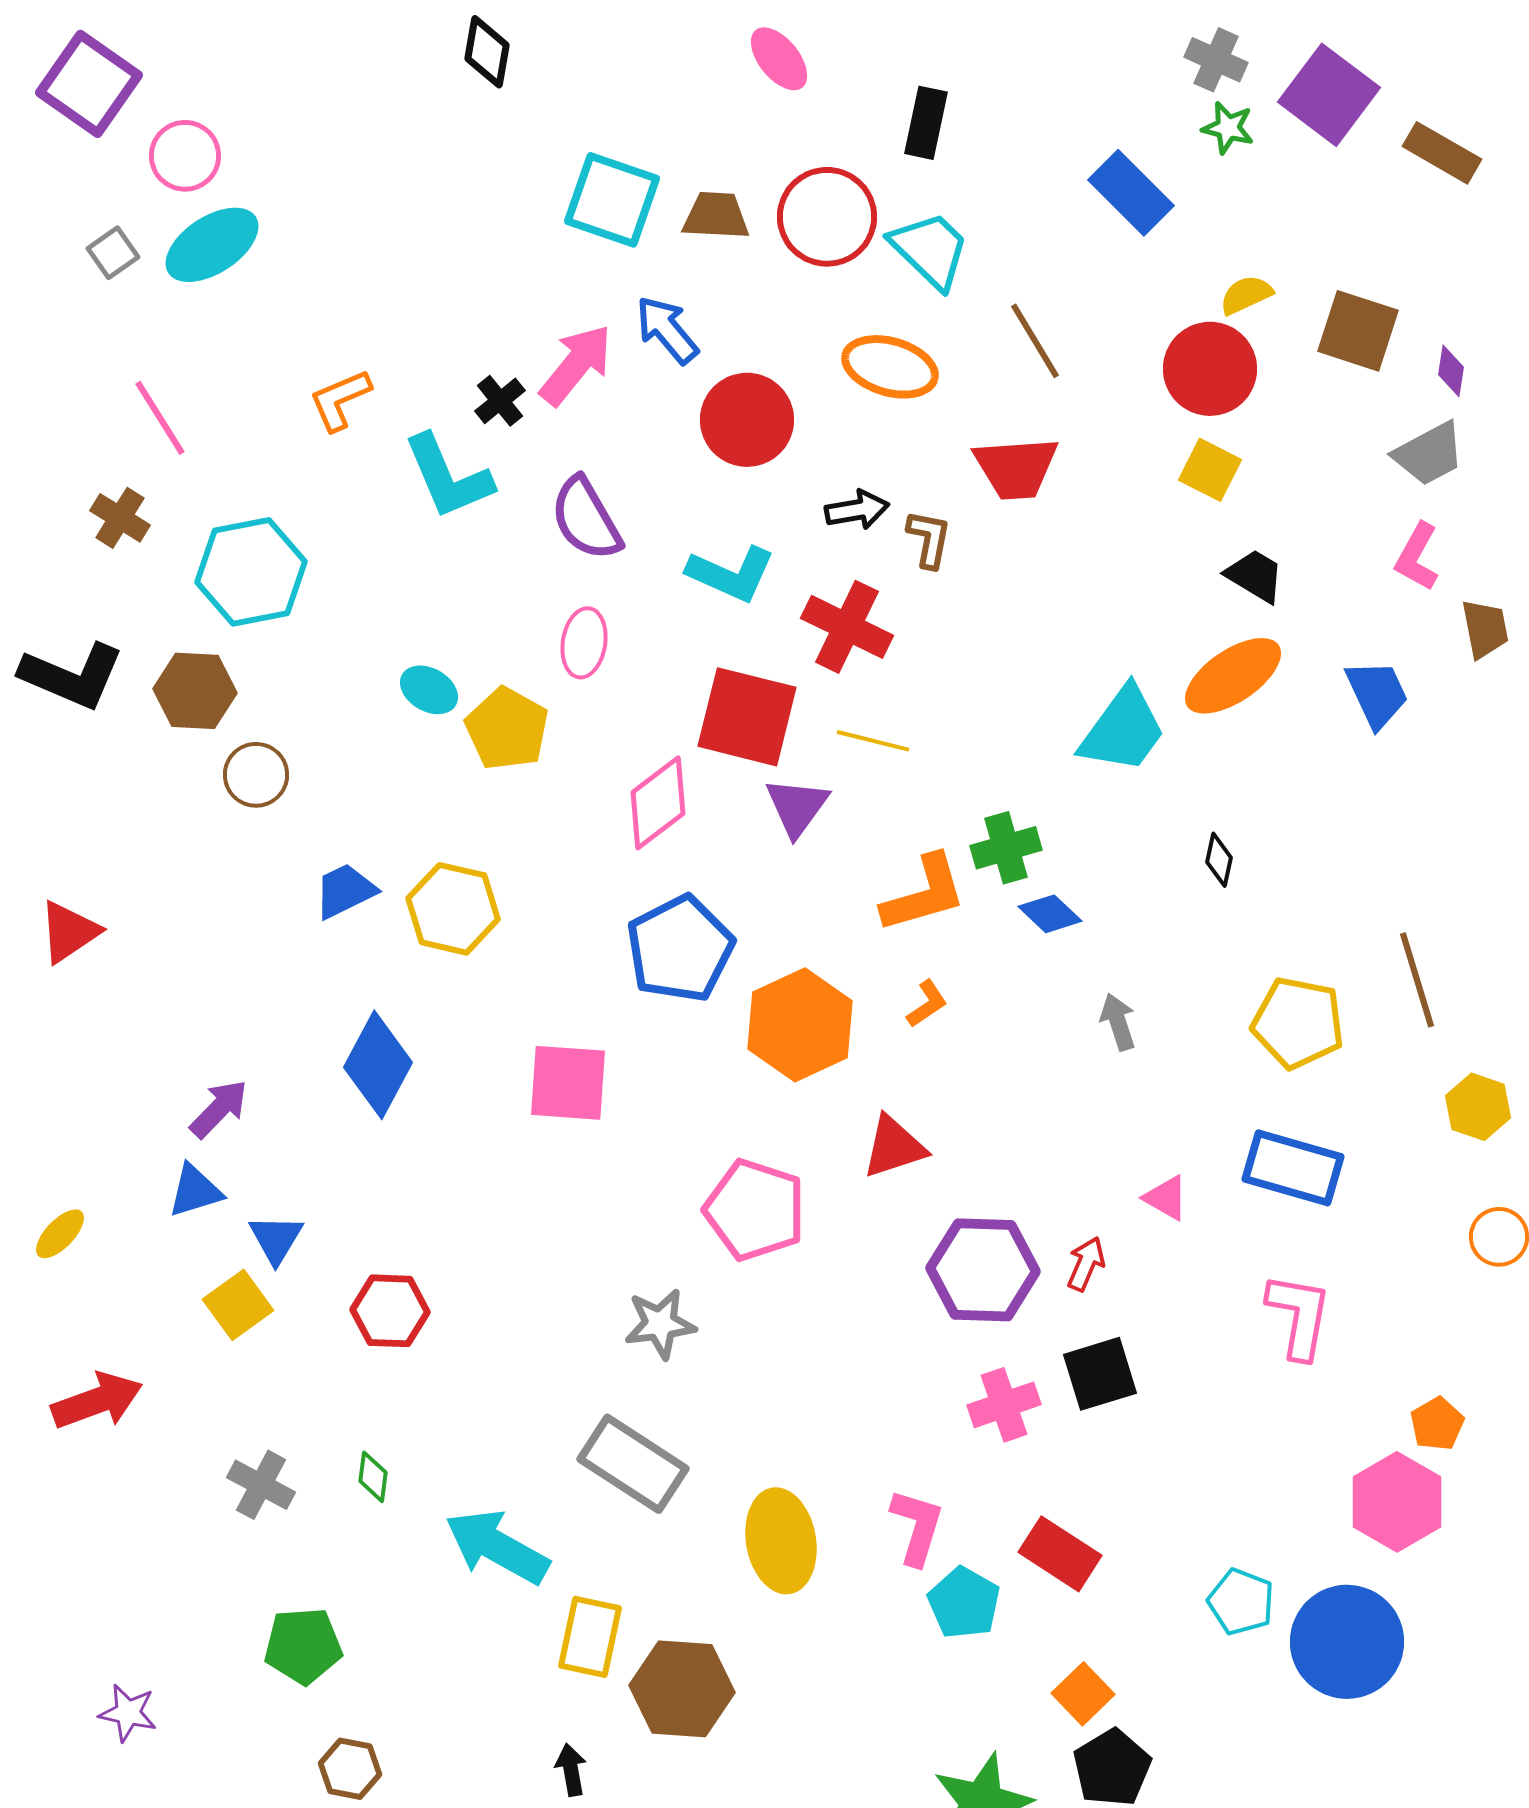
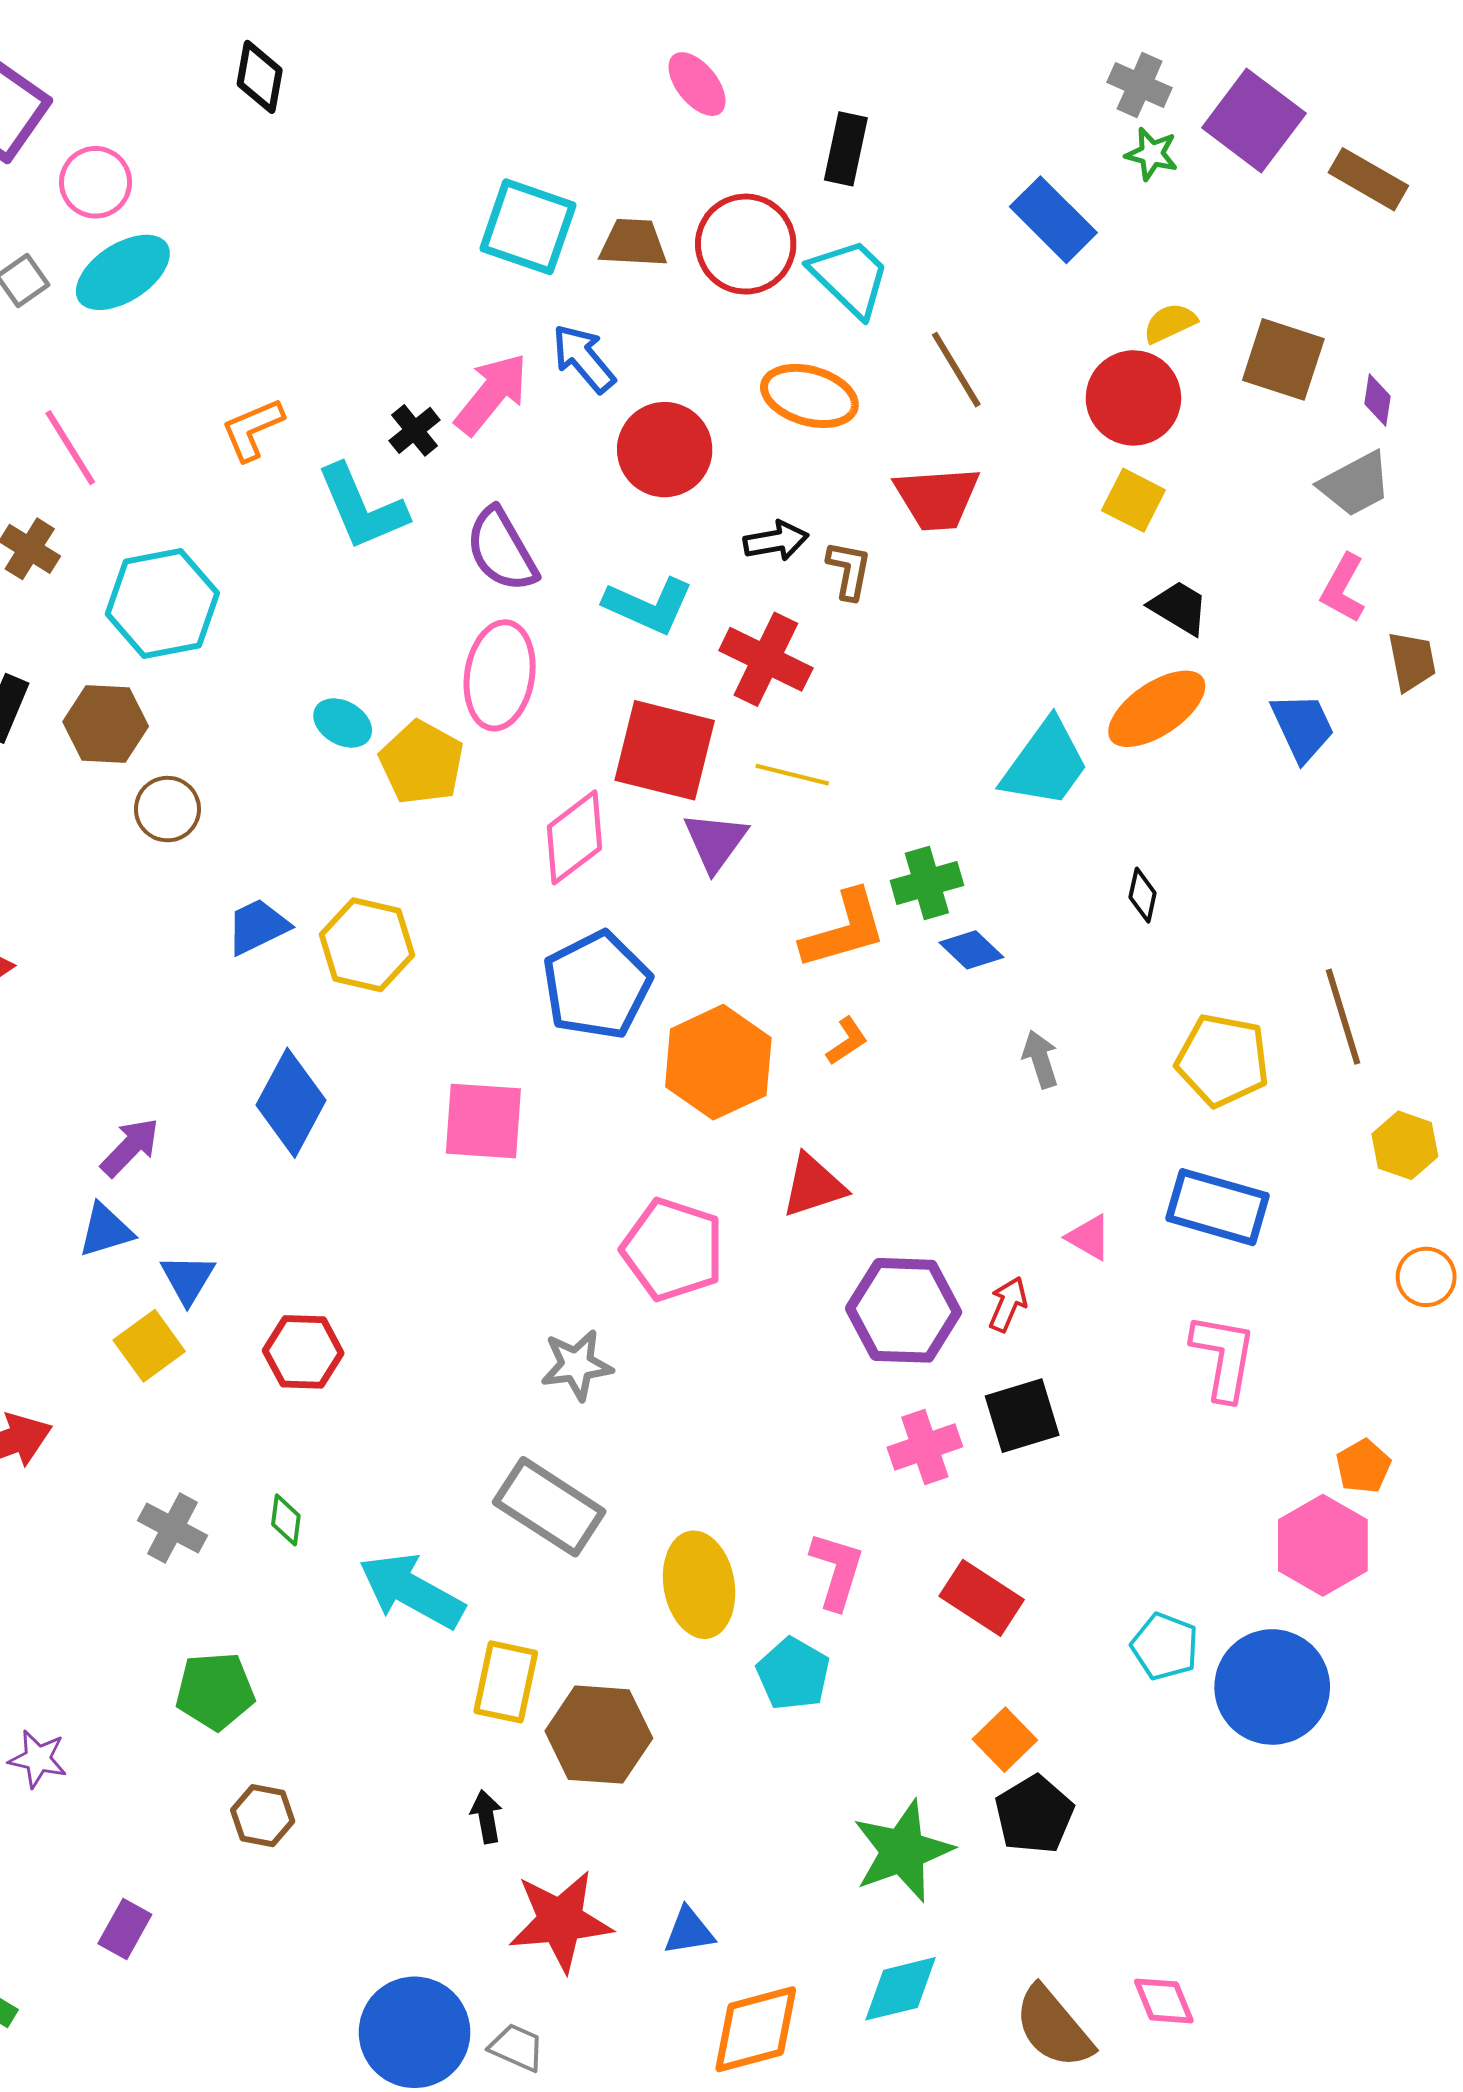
black diamond: (487, 52) -> (260, 77), moved
pink ellipse: (584, 643) -> (500, 675), size x1.5
cyan pentagon: (964, 1603) -> (793, 1674), moved

